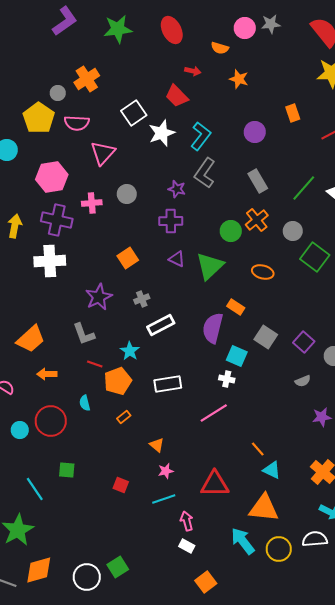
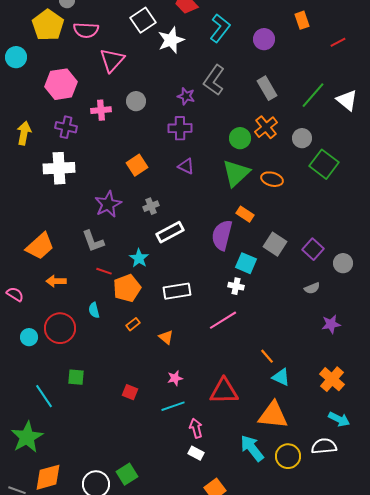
cyan L-shape: (201, 136) -> (220, 28), moved
purple cross: (57, 220) -> (66, 127), size x0.7
green triangle: (210, 266) -> (236, 173), moved
orange triangle: (157, 445) -> (166, 337), moved

